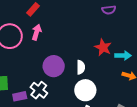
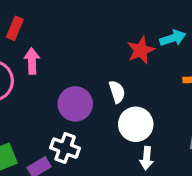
red star: (103, 47) -> (141, 50), turned -30
cyan arrow: (123, 56) -> (173, 38), moved

